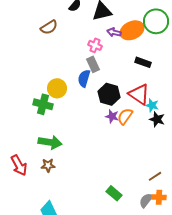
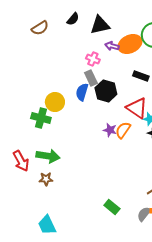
brown semicircle: (49, 27) -> (40, 28), moved
black hexagon: (109, 94) -> (106, 91), moved
red arrow: (19, 165) -> (21, 161), moved

